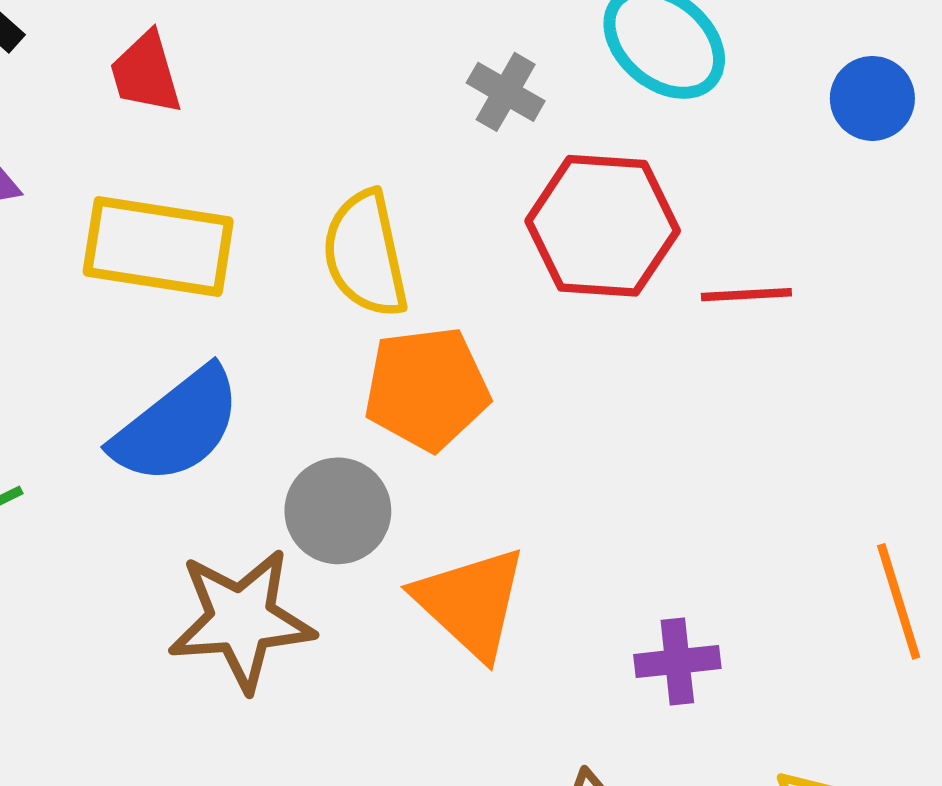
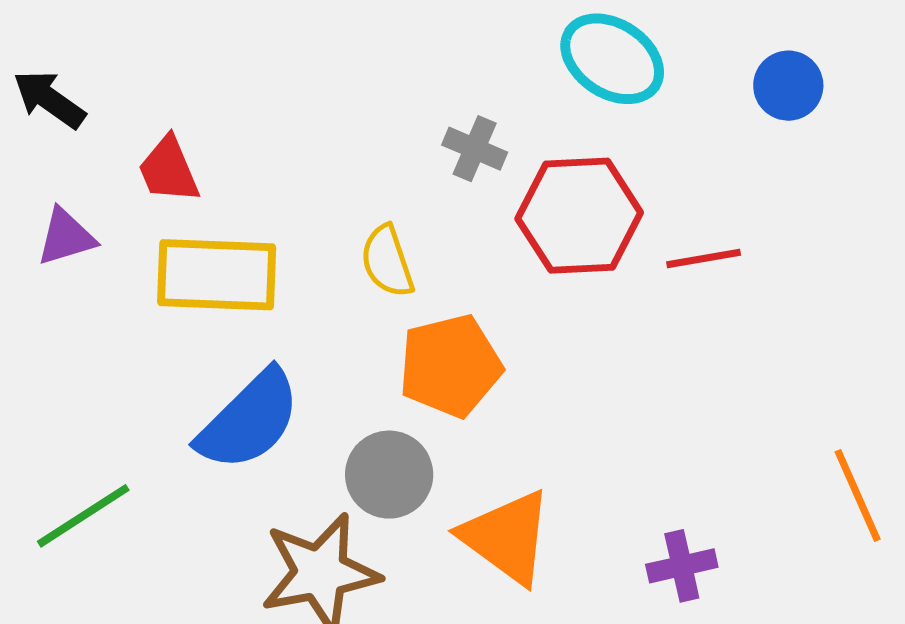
red trapezoid: (146, 73) -> (169, 170), moved
gray cross: (506, 92) -> (475, 149), moved
yellow semicircle: (365, 254) -> (387, 261), size x0.7

